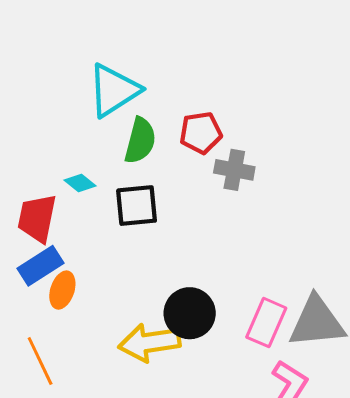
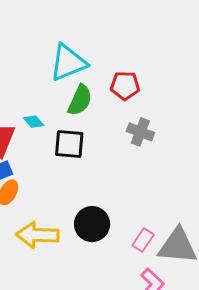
red pentagon: (201, 133) -> (125, 86), moved
pink rectangle: (266, 323) -> (143, 240), size x0.7
yellow arrow: (150, 343) -> (37, 235), moved

